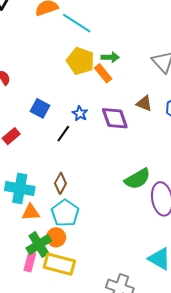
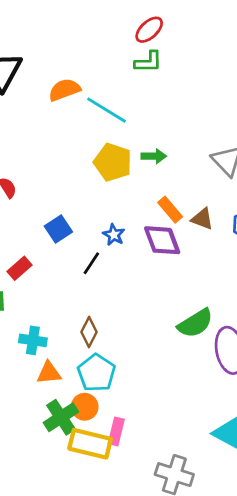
orange rectangle: (103, 73) -> (170, 210), moved
blue square: (40, 108) -> (58, 229), turned 30
cyan cross: (20, 188) -> (33, 340), size x0.7
pink rectangle: (30, 262) -> (116, 431), moved

